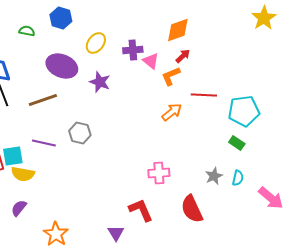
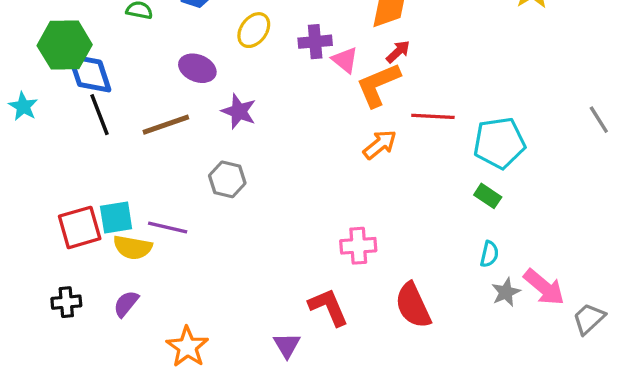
purple ellipse: (62, 66) -> (197, 68), size x0.7
orange L-shape: (171, 76) -> (378, 85), size x1.4
purple star: (100, 82) -> (239, 111), moved
purple line: (44, 143) -> (168, 227), moved
gray star: (214, 176) -> (506, 292), moved

